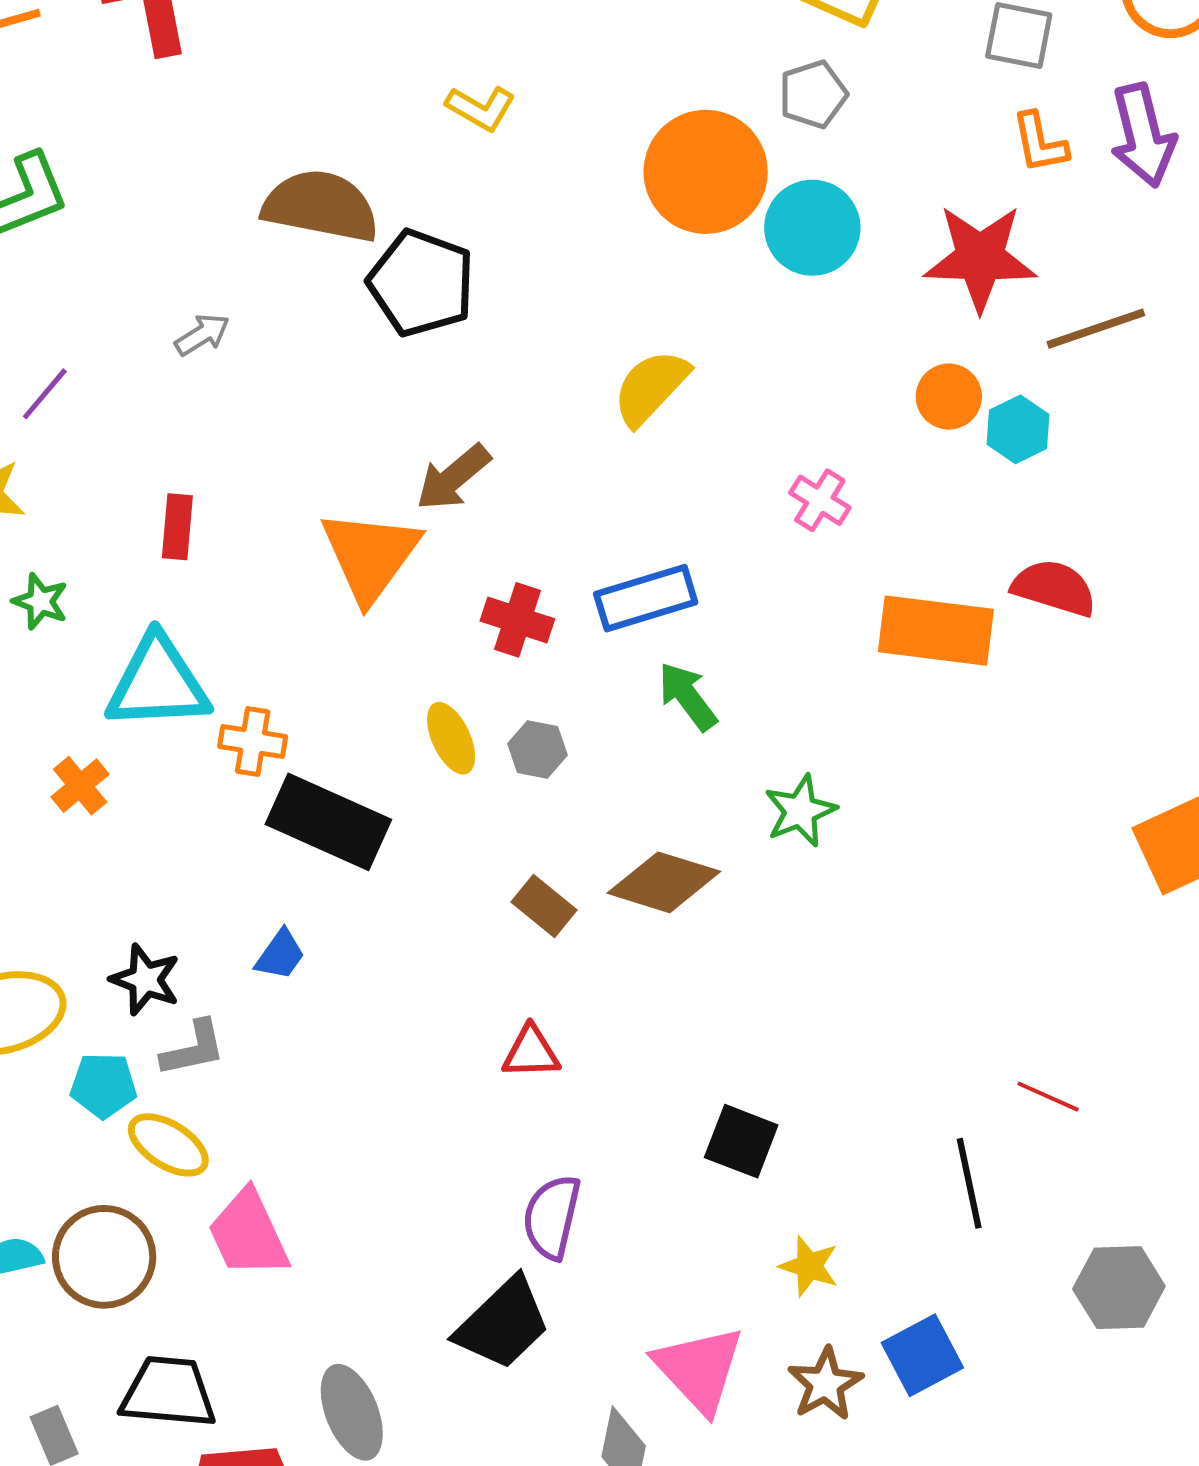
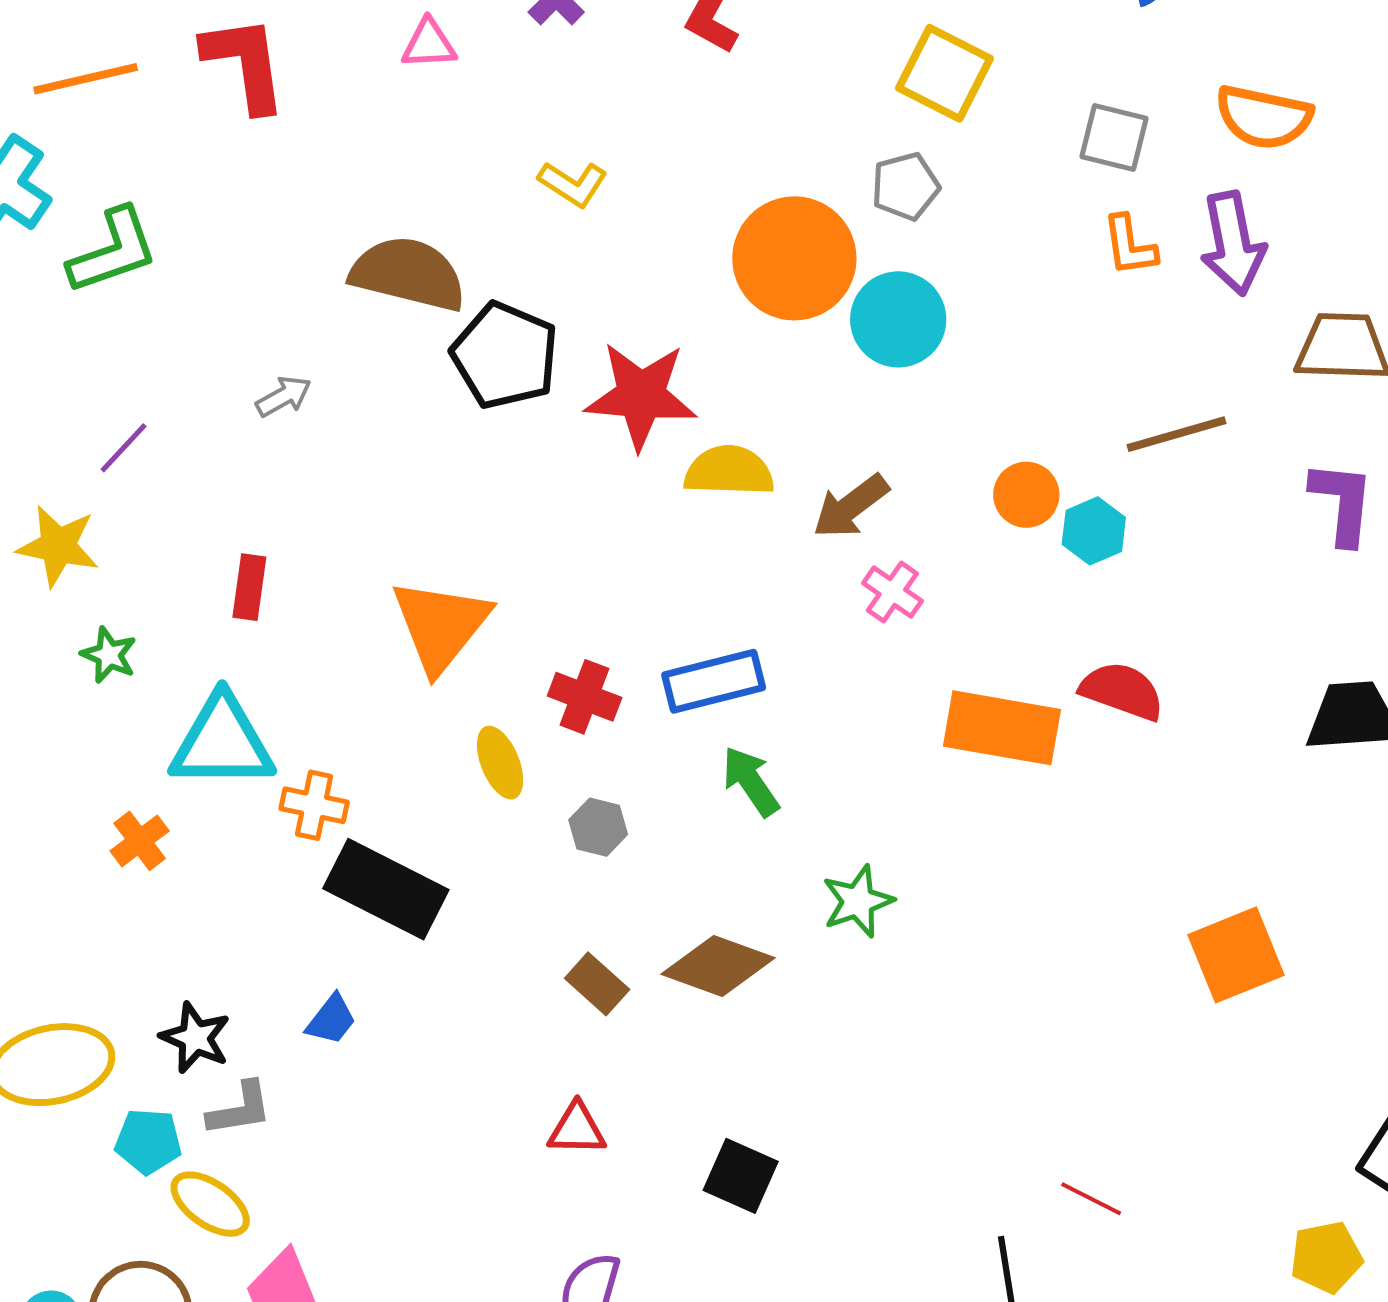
red star: (980, 258) -> (641, 396), moved
yellow semicircle: (651, 387) -> (729, 471), turned 46
brown arrow: (453, 477) -> (851, 506), moved
yellow ellipse: (451, 738) -> (500, 763), moved
black square: (741, 1141) -> (741, 1176), moved

